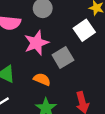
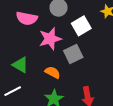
white square: (84, 30) -> (81, 26), moved

